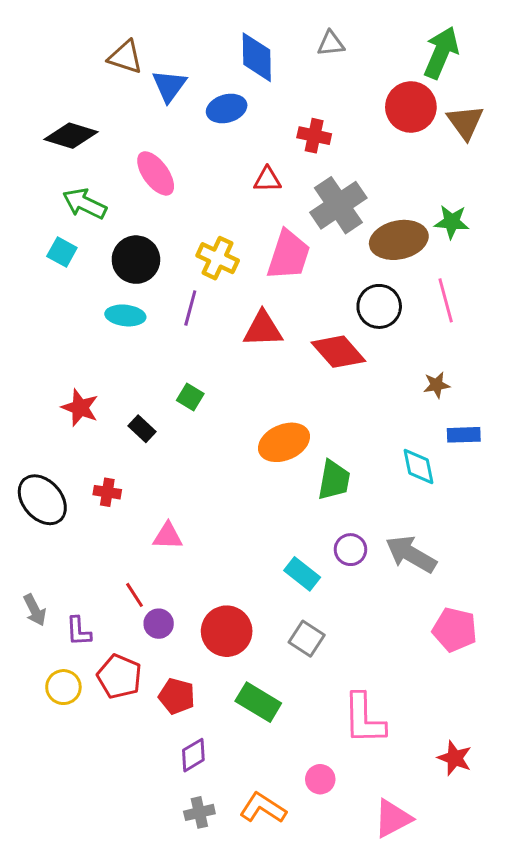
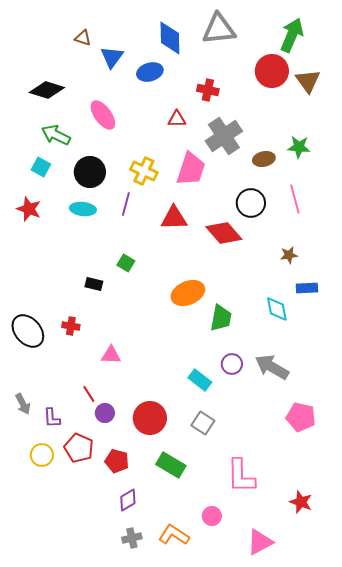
gray triangle: (331, 44) -> (219, 29), size x1.8
brown triangle: (125, 57) -> (83, 38), size x0.7
brown ellipse: (399, 240) -> (264, 159), size x0.6
red star: (80, 408) -> (29, 209), moved
black rectangle: (142, 429) -> (94, 284), turned -30

